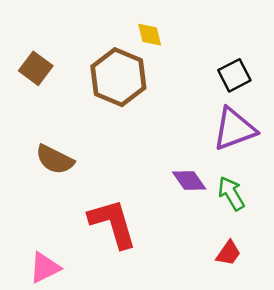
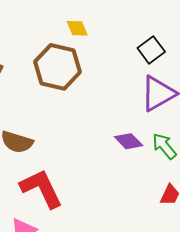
red L-shape: (113, 223) -> (41, 188), moved

